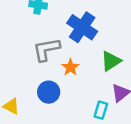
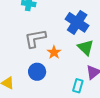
blue cross: (82, 27) -> (77, 22), moved
green triangle: (111, 61) -> (86, 47), turned -42

